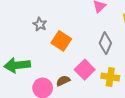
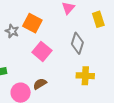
orange square: (61, 41) -> (32, 23), moved
pink square: (85, 70) -> (42, 51), moved

